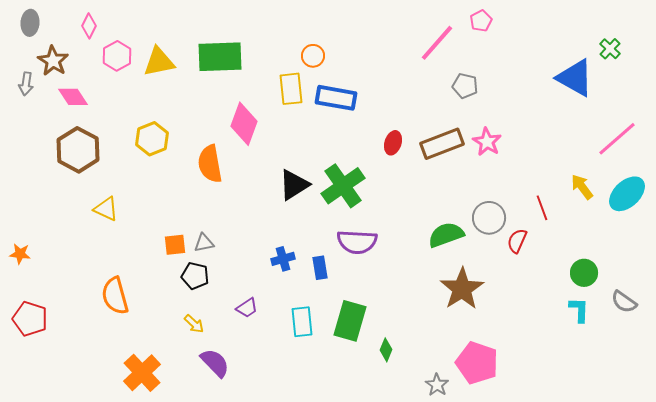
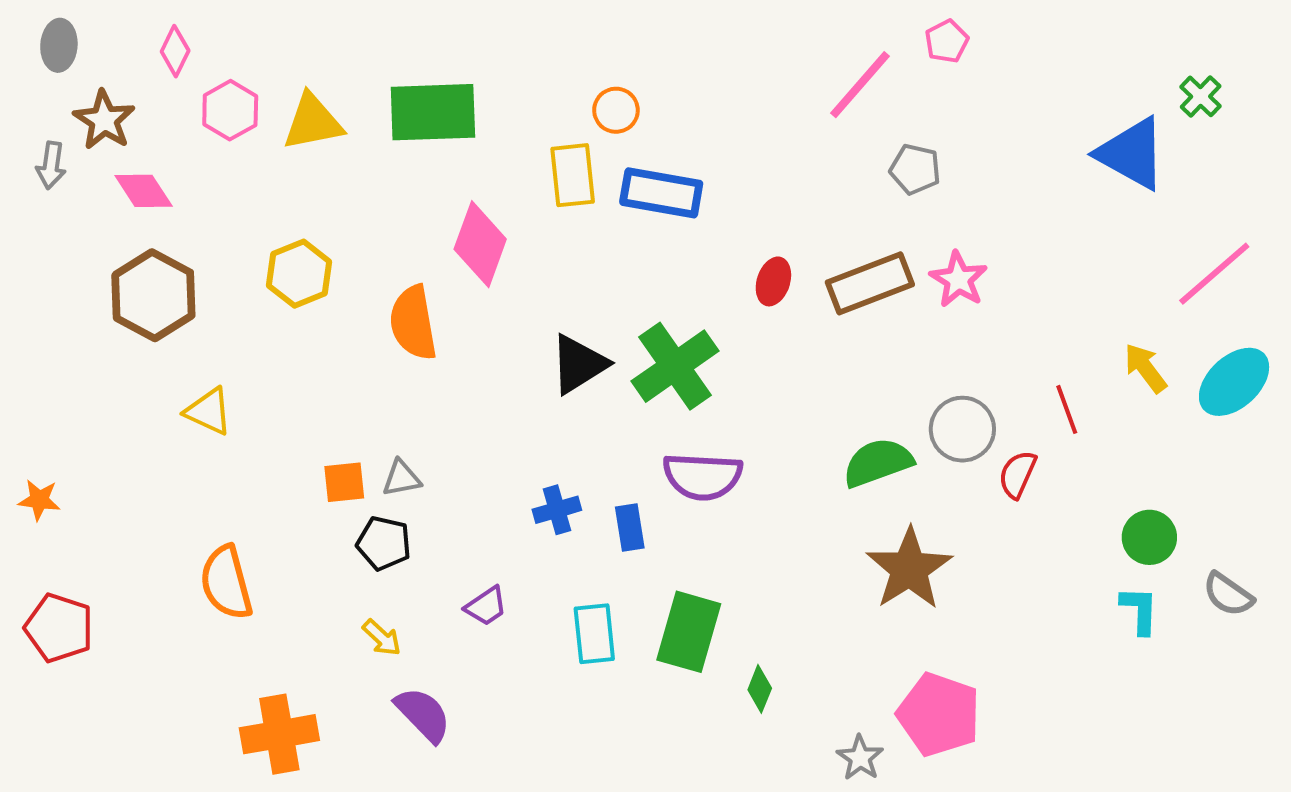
orange cross: (142, 373) -> (279, 734), turned 33

